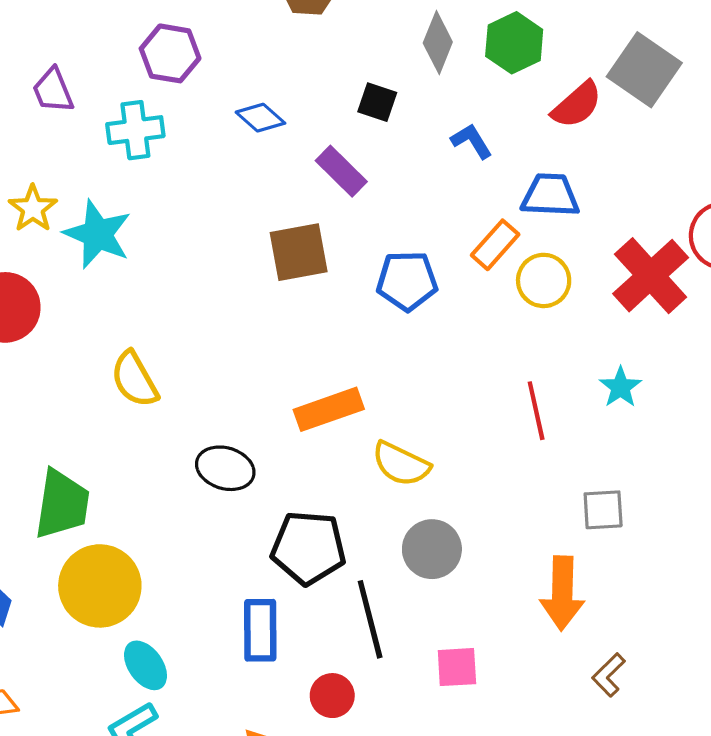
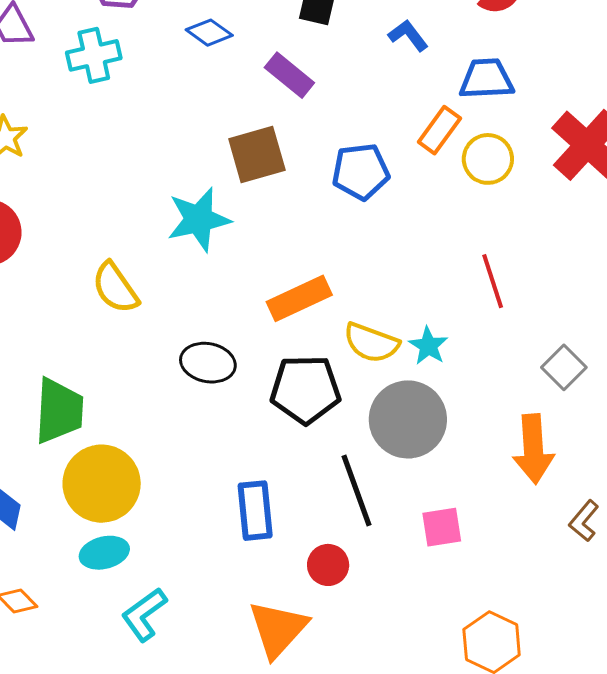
cyan star: (98, 234) -> (199, 219), moved, turned -30
cyan star: (620, 387) -> (428, 346), moved
gray square: (603, 510) -> (564, 367), turned -36
black pentagon: (308, 548) -> (305, 389), moved
gray circle: (432, 549) -> (408, 419), size x1.4
cyan ellipse: (145, 665) -> (104, 553), moved, turned -63

